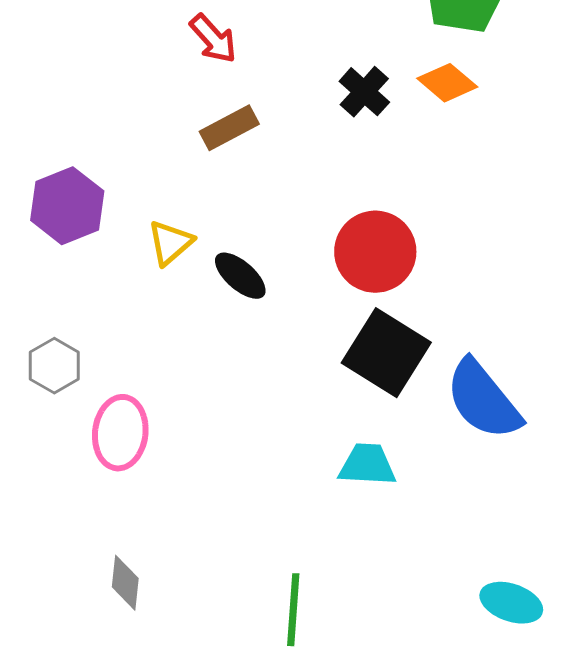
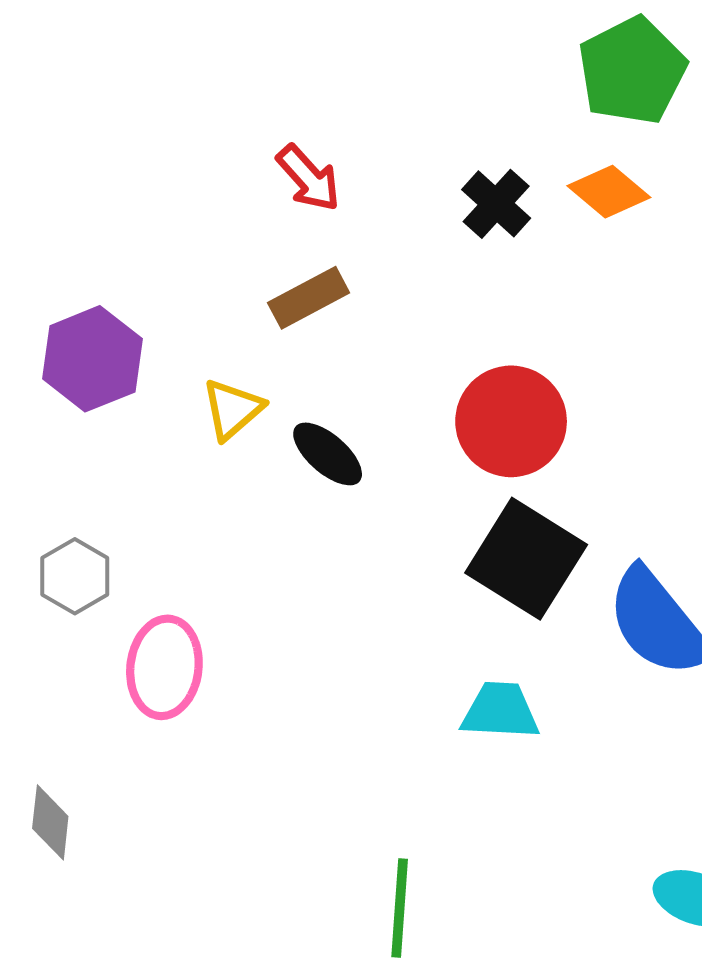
red arrow: (213, 39) -> (309, 178), moved
brown rectangle: (229, 128) -> (309, 298), moved
gray diamond: (125, 583) -> (50, 822), moved

